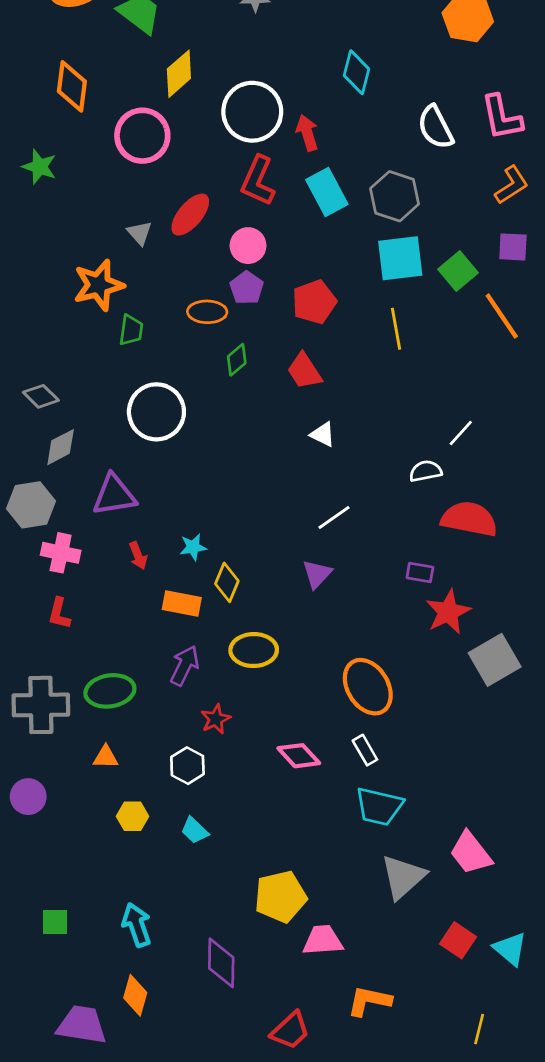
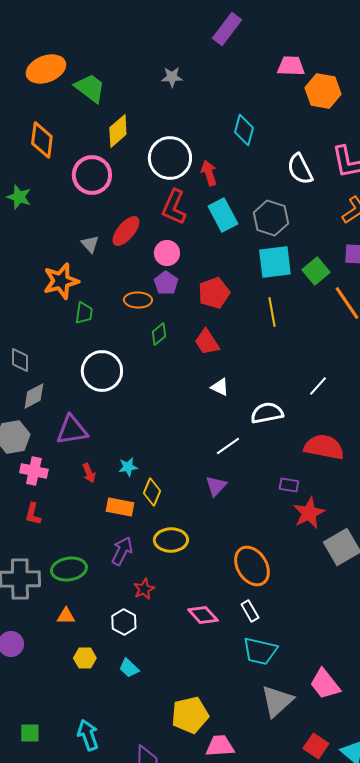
gray diamond: (41, 396) -> (20, 360), turned 45
white semicircle: (426, 471) -> (267, 413), moved, size x1.4

